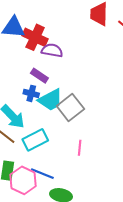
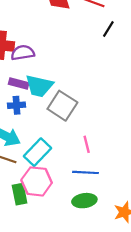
cyan trapezoid: (50, 100) -> (39, 86), moved, turned 60
blue line: (42, 174) -> (85, 172), moved
pink hexagon: (23, 180) -> (37, 181), moved

